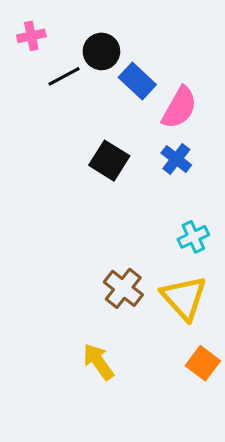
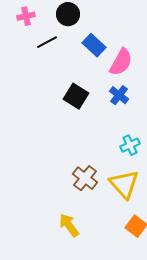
black circle: (101, 51) -> (68, 14), moved

